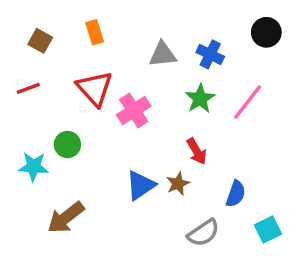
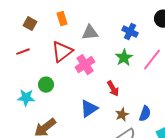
gray triangle: (163, 54) -> (90, 33), moved
red triangle: (95, 88) -> (62, 52), turned 35
red arrow: (197, 151) -> (113, 89), moved
brown star: (178, 184) -> (122, 115), moved

